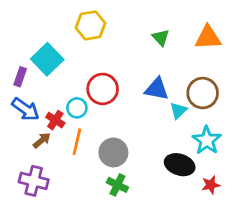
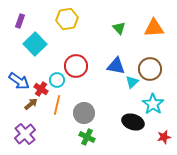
purple rectangle: (20, 77) -> (20, 21), moved
purple cross: (34, 181) -> (25, 134), turned 35
red star: (211, 185) -> (164, 137), moved

